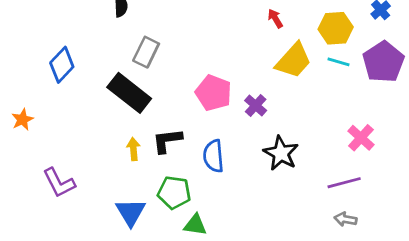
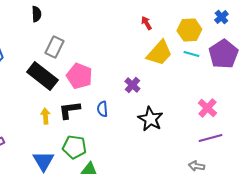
pink pentagon: (213, 93) -> (79, 76), moved
blue semicircle: (213, 156) -> (102, 109), moved, size x0.7
purple line: (344, 183) -> (210, 138), moved

